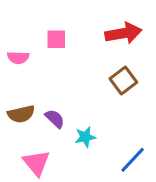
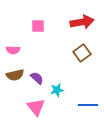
pink semicircle: (18, 58) -> (13, 50), moved
blue line: (133, 160) -> (88, 105), turned 48
pink triangle: (36, 163) -> (36, 107), moved

